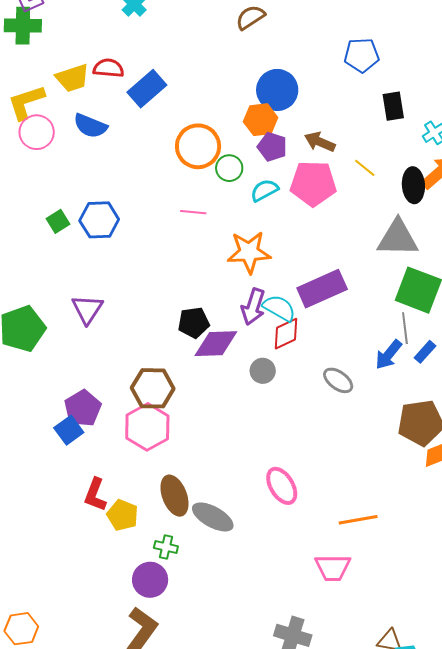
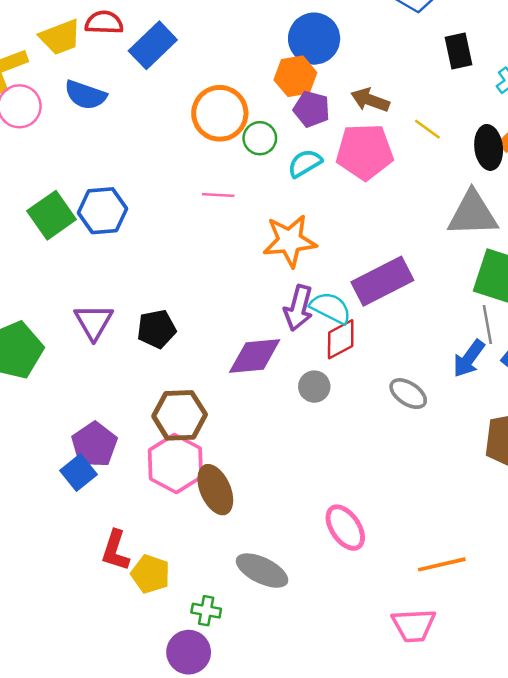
green square: (58, 221) -> (52, 215), size x1.6
black pentagon: (194, 323) -> (157, 329), moved
brown ellipse: (174, 496) -> (215, 490), moved

